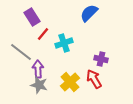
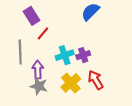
cyan cross: (64, 43) -> (65, 55), moved
gray line: (21, 52) -> (20, 52), turned 50
purple cross: (101, 59) -> (83, 55), moved, turned -32

